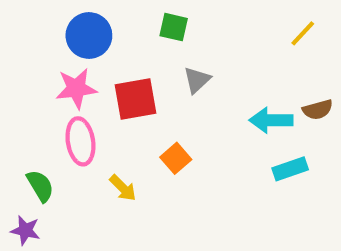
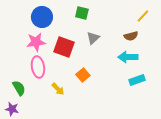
red square: (136, 99) -> (64, 47), turned 30
brown semicircle: (318, 110) -> (131, 36), moved

